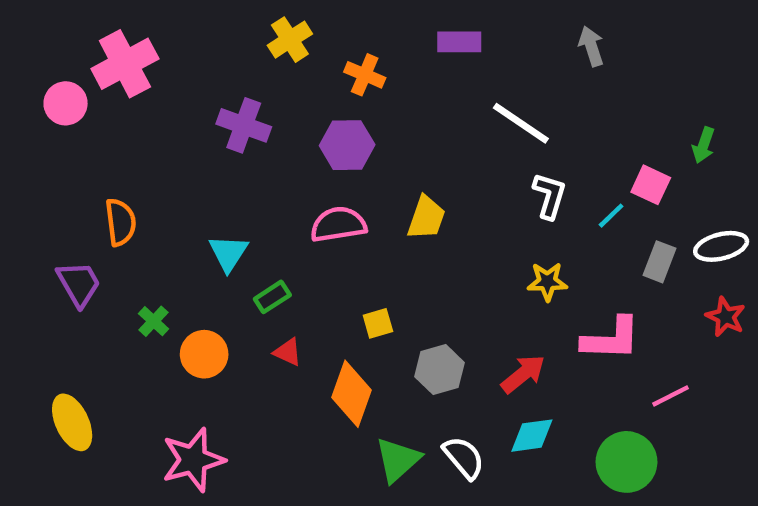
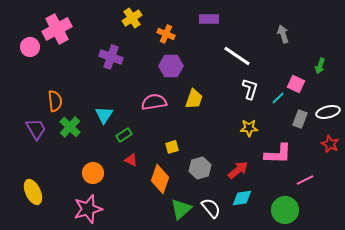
gray arrow: (591, 46) -> (283, 34), moved
purple hexagon: (347, 145) -> (171, 66), moved
green cross: (154, 321) -> (70, 127), moved, size x1.5
orange circle: (204, 354) -> (93, 173), moved

